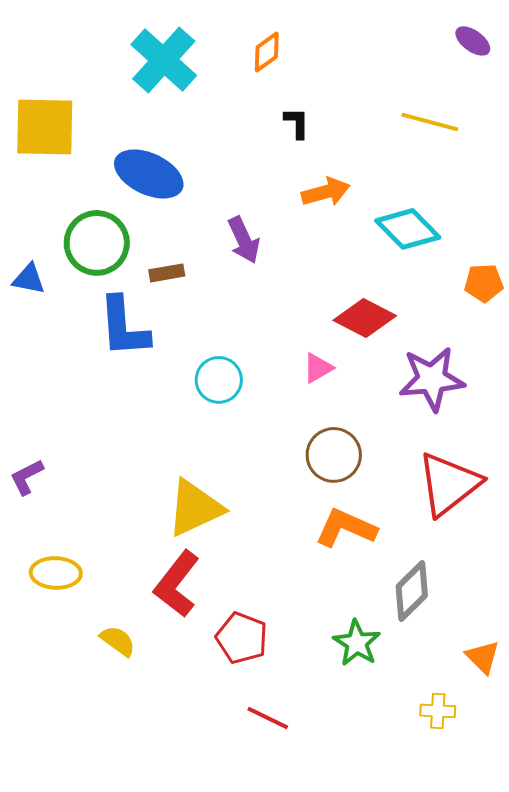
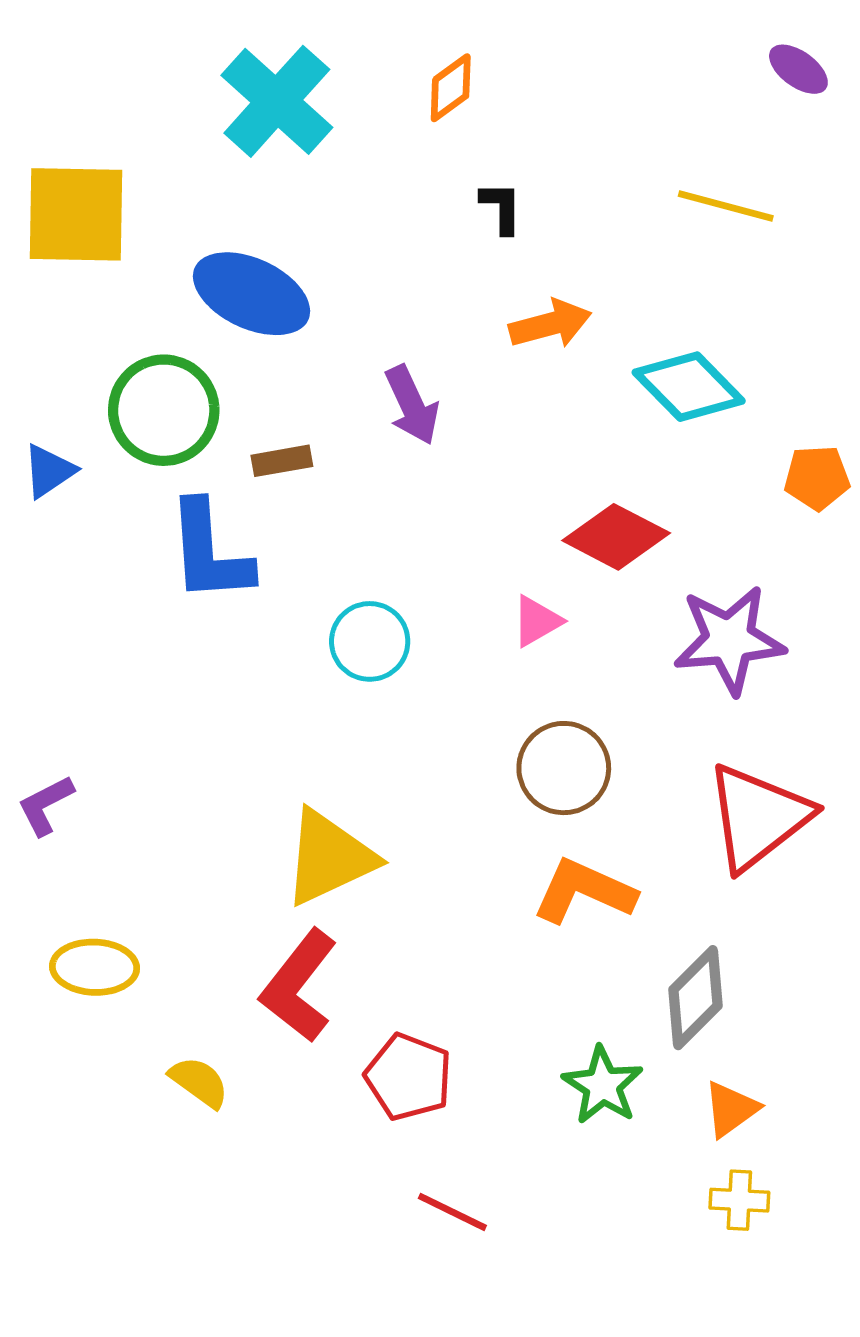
blue triangle: (29, 279) -> (49, 471), turned -45
orange triangle: (483, 657) -> (731, 1109), moved, turned 39

